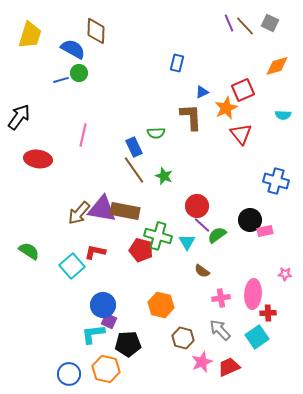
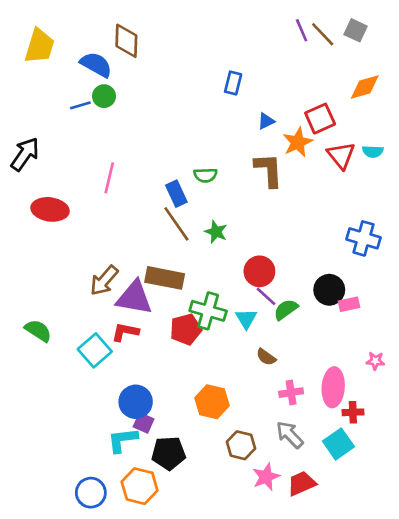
brown L-shape: (191, 117) -> (269, 170), moved
red triangle: (241, 134) -> (341, 155), moved
purple triangle: (102, 209) -> (134, 298), moved
red pentagon: (141, 250) -> (186, 329), turned -30

